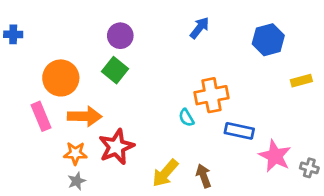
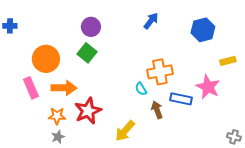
pink star: (275, 156) -> (208, 87), moved
gray cross: (309, 168) -> (234, 137), moved
brown arrow: (204, 176) -> (157, 110), moved

